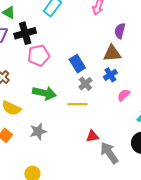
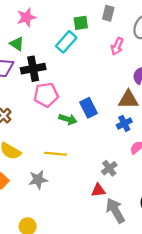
gray cross: (85, 84) -> (109, 168), moved
green arrow: (44, 93) -> (68, 119), moved, size x0.7
yellow line: (77, 104) -> (55, 154), moved

